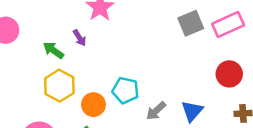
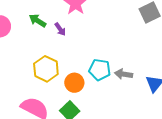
green arrow: (53, 50) -> (38, 21), moved
gray arrow: (156, 111) -> (124, 74), moved, turned 54

